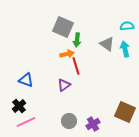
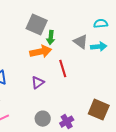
cyan arrow: (125, 49) -> (99, 47), turned 98
orange arrow: (67, 54) -> (41, 52), size x1.5
red line: (76, 66) -> (63, 69), moved

